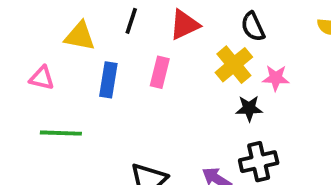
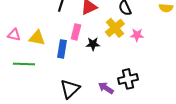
yellow triangle: (80, 36) -> (37, 38), moved
blue rectangle: (108, 80) -> (62, 49), moved
black star: (249, 108) -> (93, 44), moved

